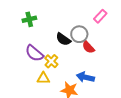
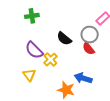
gray circle: (79, 34) -> (90, 35), moved
yellow triangle: (43, 78) -> (29, 75), moved, turned 48

